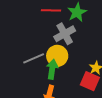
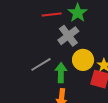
yellow circle: (57, 56) -> (83, 60), moved

